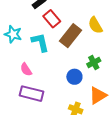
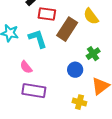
red rectangle: (52, 19) -> (47, 14), turned -36

